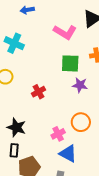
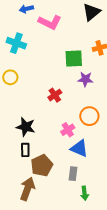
pink L-shape: (65, 32) -> (50, 22), moved
red cross: (39, 92) -> (55, 95), moved

